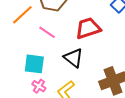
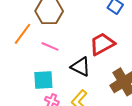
red trapezoid: (88, 28) -> (102, 44), moved

